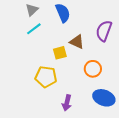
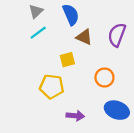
brown triangle: (77, 42) -> (84, 37), moved
purple arrow: (67, 103) -> (75, 116), turned -98

